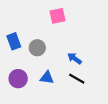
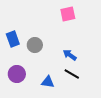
pink square: (58, 16) -> (68, 14), moved
blue triangle: (47, 78) -> (48, 82), moved

